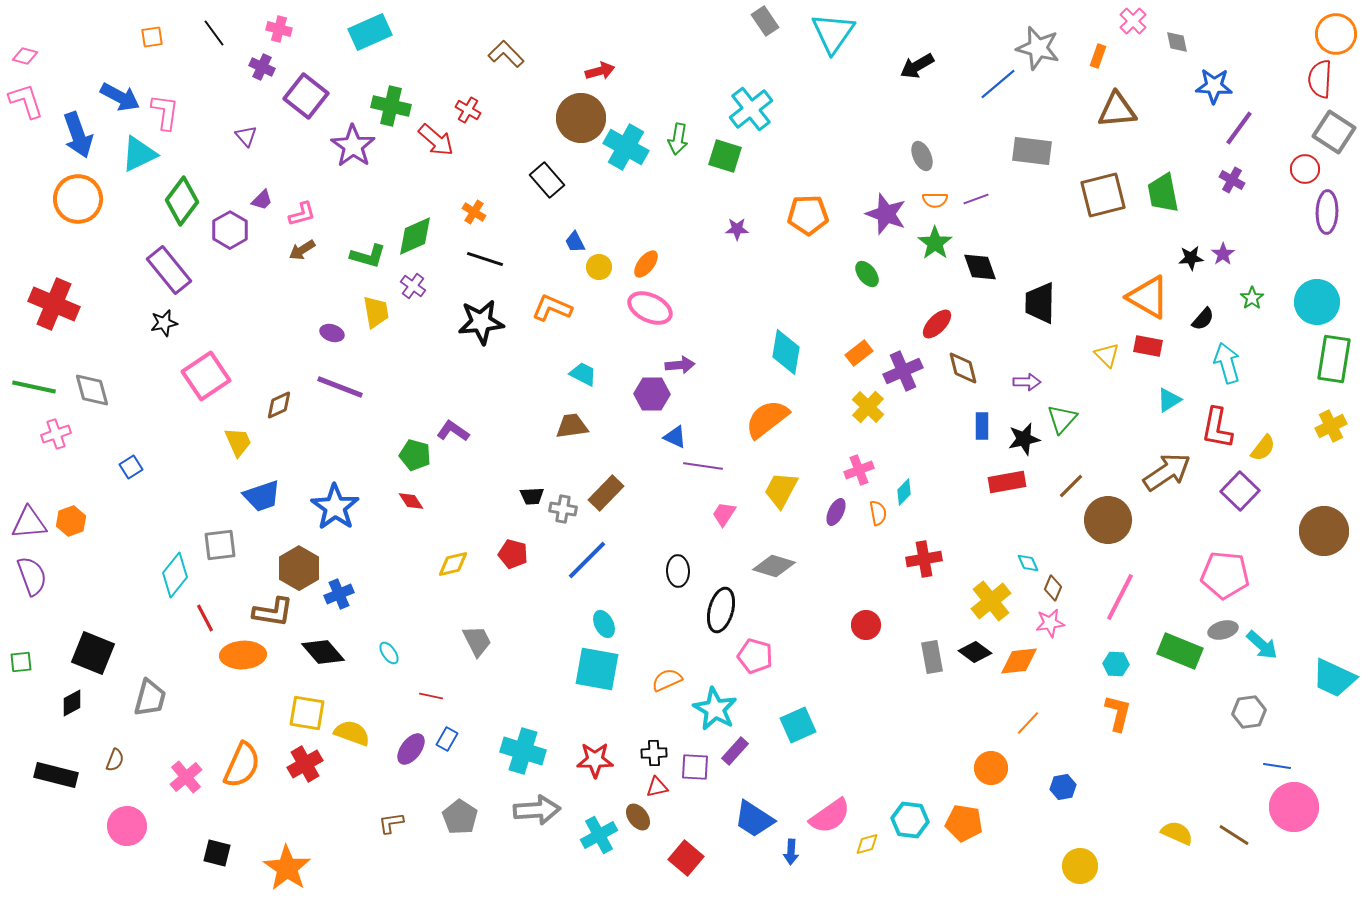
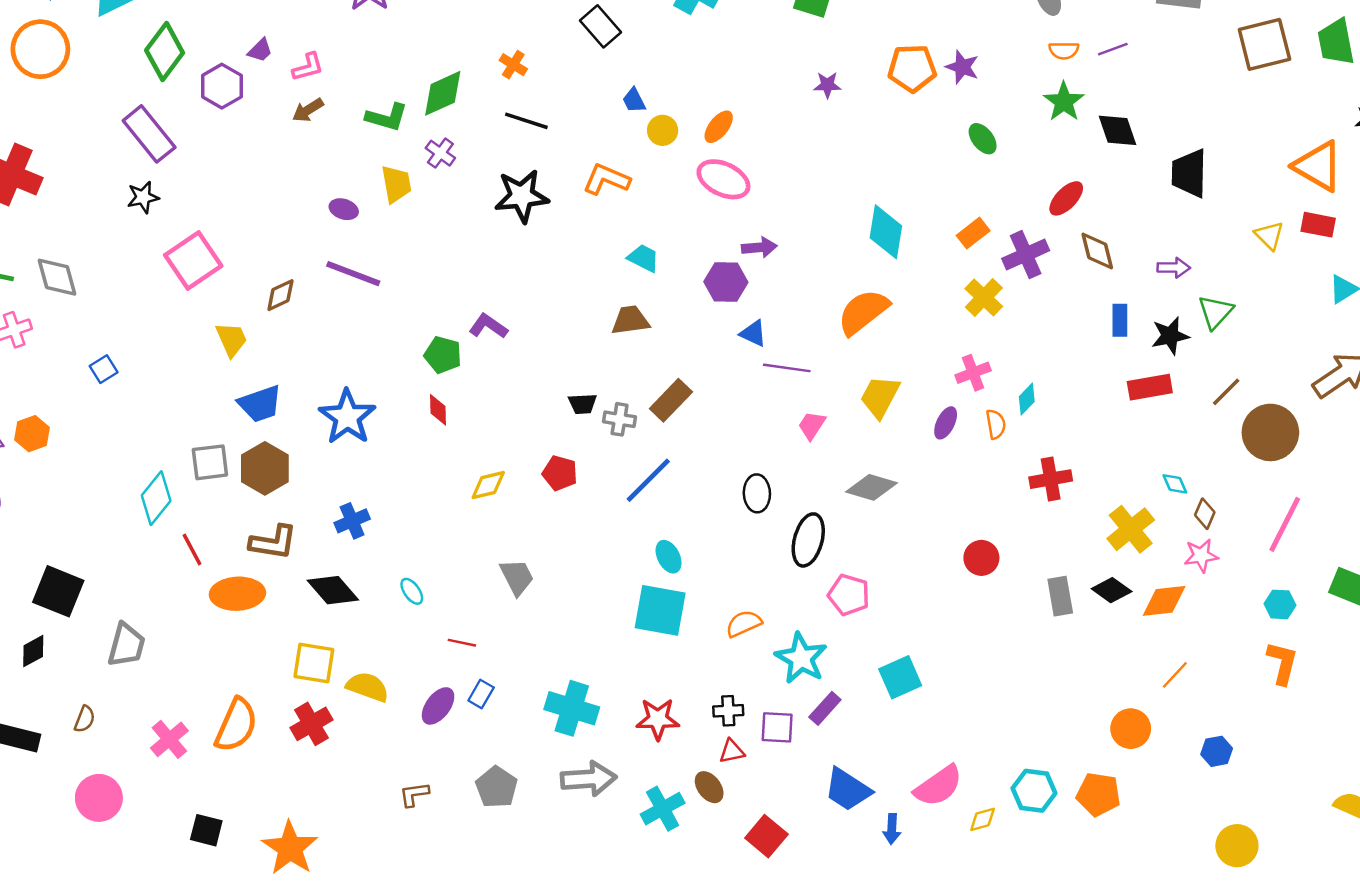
purple star: (886, 214) -> (962, 67), moved, size x0.7
red diamond: (411, 501) -> (438, 410), turned 32
brown hexagon: (299, 568) -> (265, 468), moved

